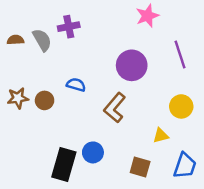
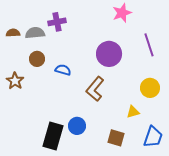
gray semicircle: (42, 40) -> (35, 33), turned -66
brown star: (18, 98) -> (15, 81), turned -30
brown circle: (45, 100) -> (37, 59), moved

